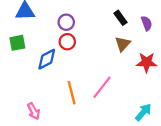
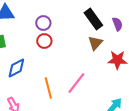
black rectangle: (120, 18) -> (93, 19), size x1.5
blue diamond: (47, 59) -> (16, 68), moved

